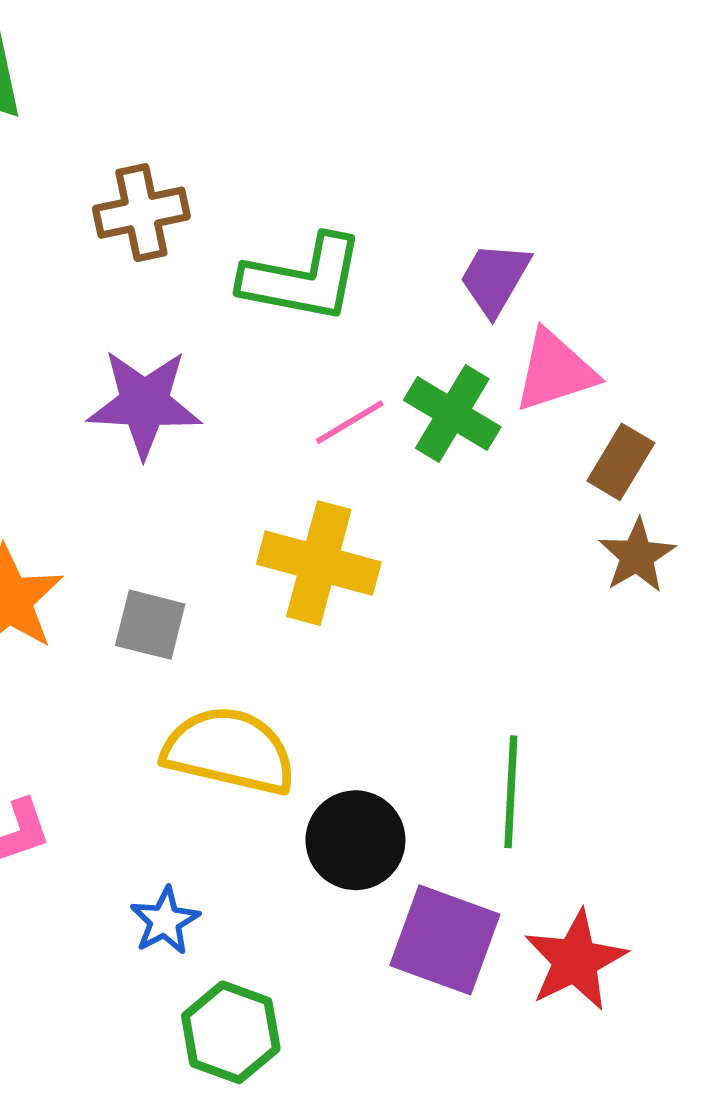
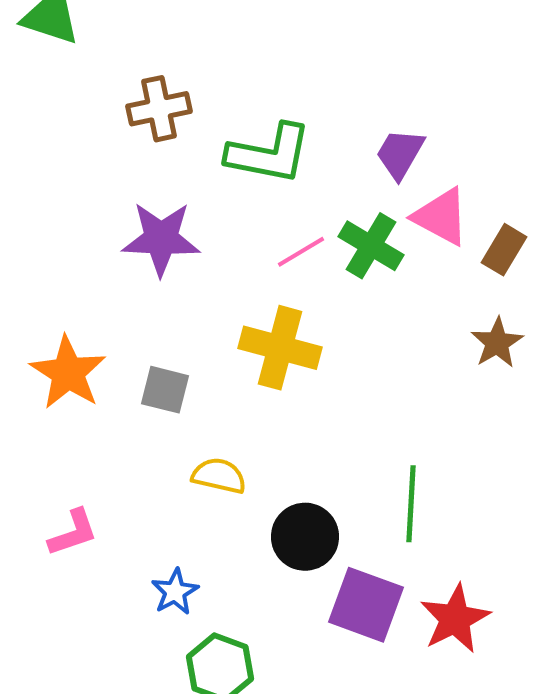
pink triangle: (555, 371) -> (441, 217), turned 46
brown rectangle: (621, 462) -> (504, 250), moved
yellow semicircle: (229, 751) -> (219, 476), size x0.6

